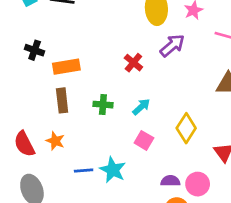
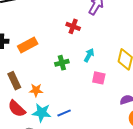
brown rectangle: (62, 100) -> (14, 81), moved
orange star: (55, 141) -> (36, 90), moved
cyan star: (113, 170) -> (42, 113), moved

